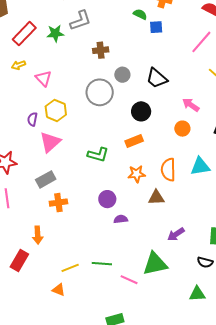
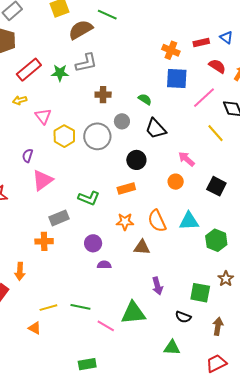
green semicircle: (140, 14) -> (145, 99), moved
blue square: (156, 27) -> (177, 79), moved, size x1.6
yellow hexagon: (56, 111) -> (64, 136), moved
orange semicircle: (168, 170) -> (157, 221), turned -30
gray rectangle: (46, 179) -> (59, 218), moved
purple arrow: (176, 234) -> (157, 286), turned -78

